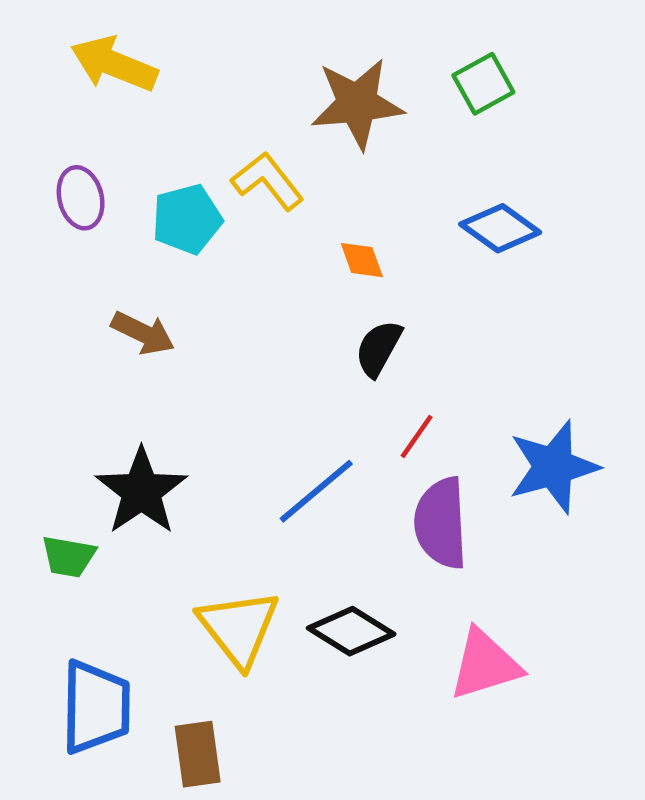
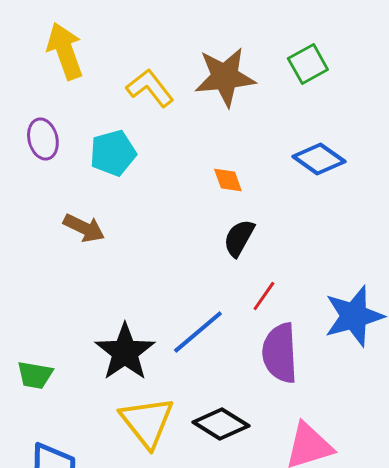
yellow arrow: (114, 64) -> (65, 51), turned 48
yellow L-shape: (268, 181) -> (150, 88), moved
black star: (141, 491) -> (125, 352), moved

